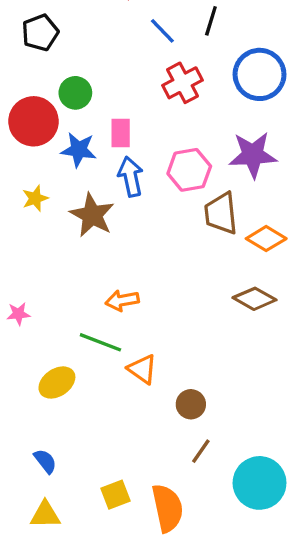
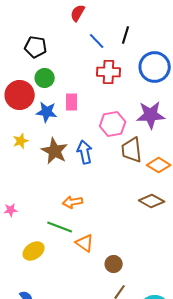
black pentagon: (40, 33) -> (36, 47), moved, turned 30
red cross: (182, 83) -> (109, 72), turned 30
blue arrow: (131, 177) -> (85, 152), moved

